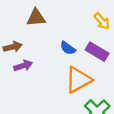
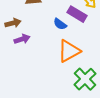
purple rectangle: (97, 52) -> (77, 14), moved

